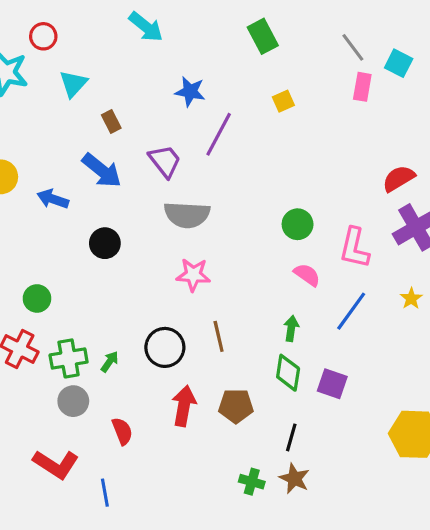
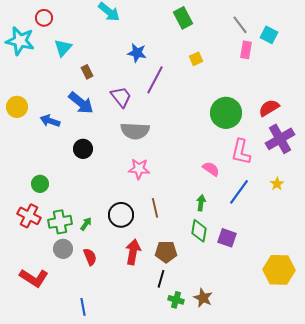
green circle: (298, 224) -> (226, 113), moved, size x1.6
red semicircle: (122, 431) -> (90, 257), moved
black line: (291, 437) -> (161, 279), moved
red L-shape: (56, 464) -> (34, 278), moved

